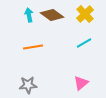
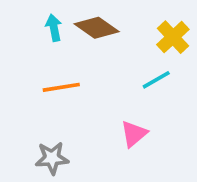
yellow cross: (85, 14) -> (173, 37), moved
pink triangle: (81, 83) -> (134, 134), moved

